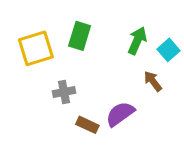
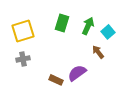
green rectangle: (80, 36) -> (62, 23), moved
gray cross: (64, 92) -> (23, 59), moved

